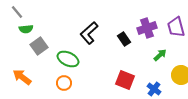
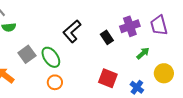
gray square: (39, 46) -> (27, 54), moved
green ellipse: (68, 59) -> (51, 57), turned 30
orange circle: (64, 83) -> (55, 82), moved

